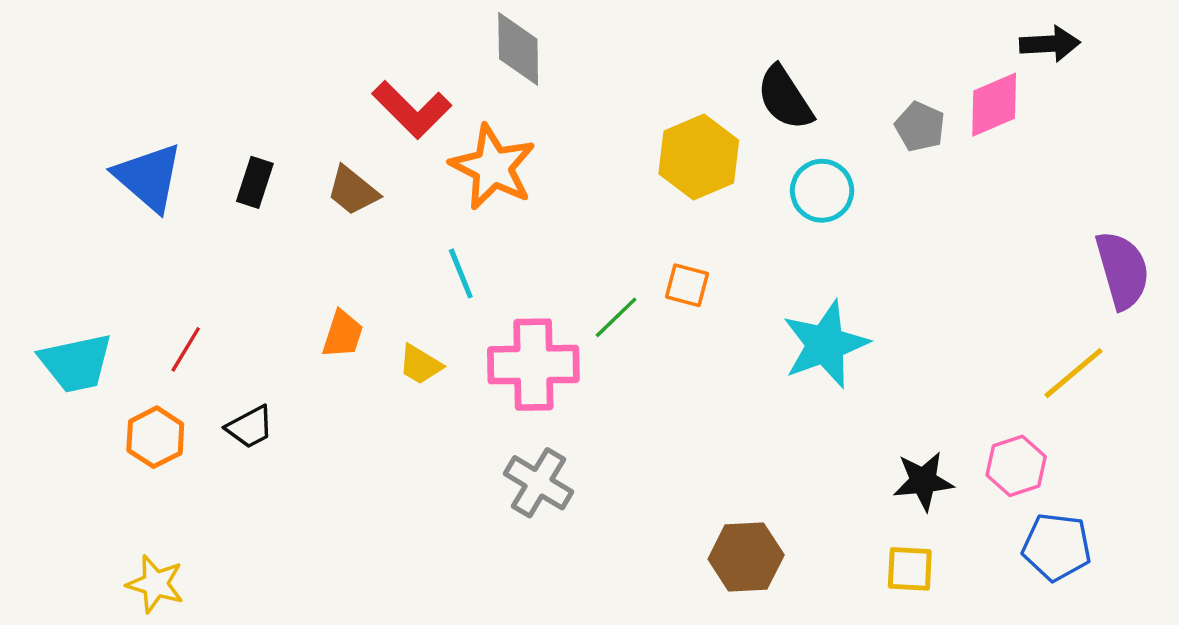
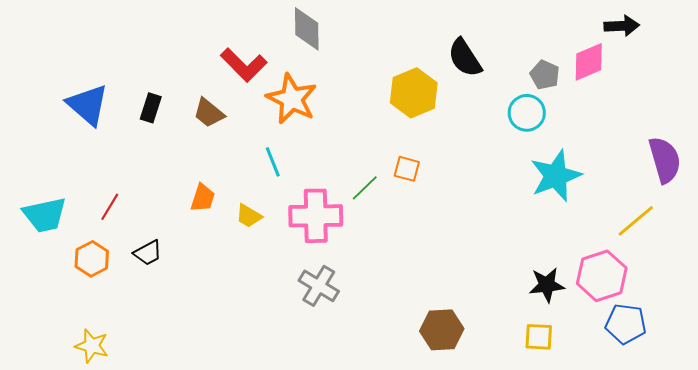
cyan circle: (822, 191) -> (527, 113), moved
cyan star: (825, 344) -> (556, 176), moved
pink hexagon: (1016, 466) -> (602, 276), size x1.4

